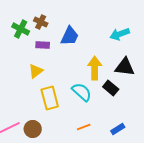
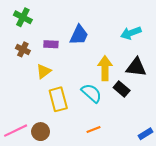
brown cross: (41, 22) -> (23, 49), moved
green cross: (21, 29) -> (23, 17), moved
blue rectangle: (118, 129) -> (145, 134), moved

